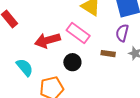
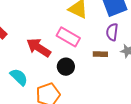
red arrow: (47, 40) -> (39, 48), turned 55

